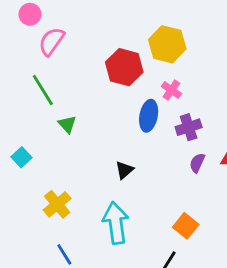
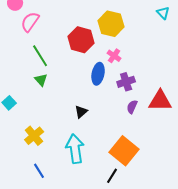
green line: (43, 90) -> (40, 56), moved
orange square: (186, 226) -> (124, 151), size x1.6

